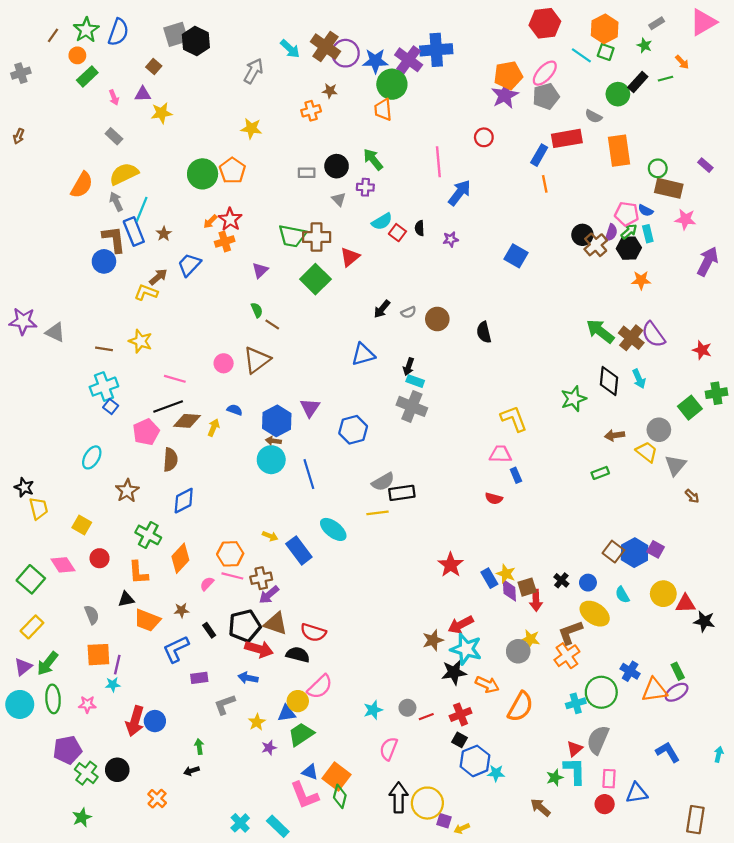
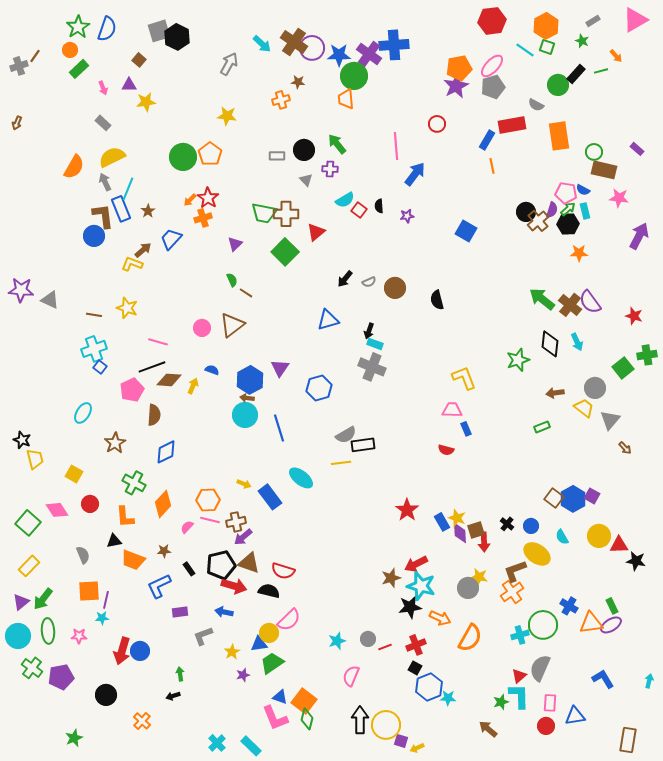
brown line: (53, 35) -> (35, 56), moved
green cross: (86, 773) -> (32, 668), moved

